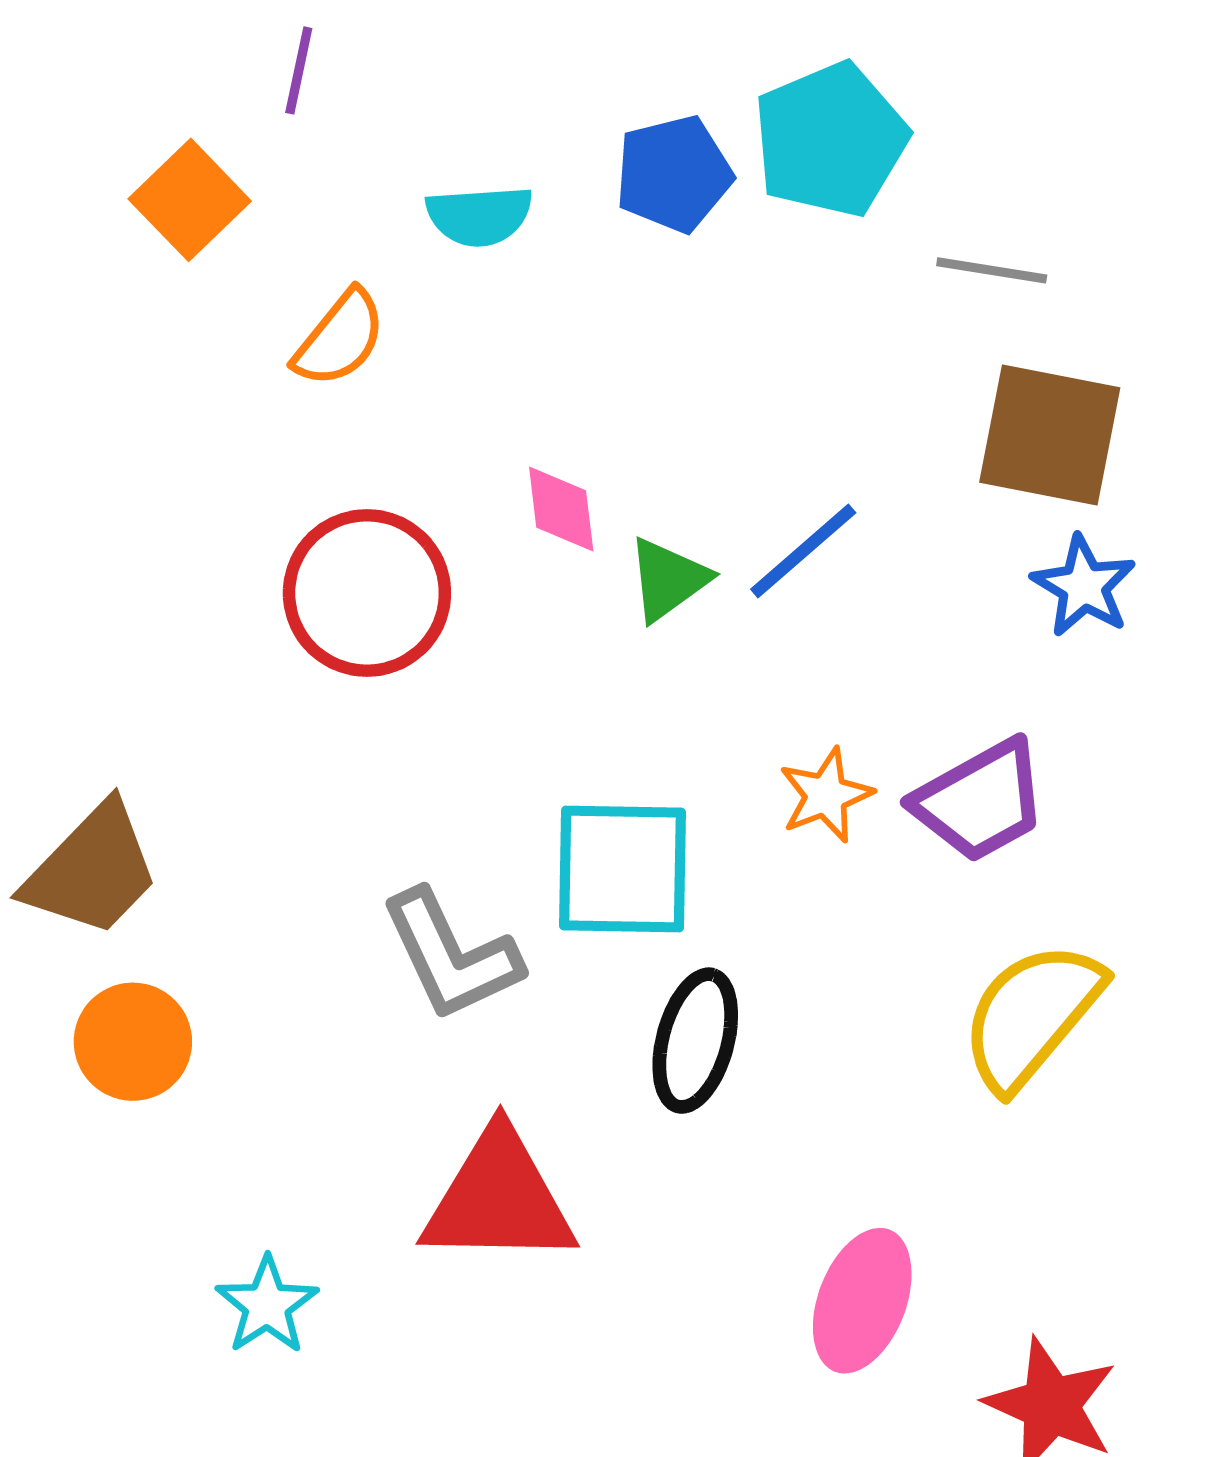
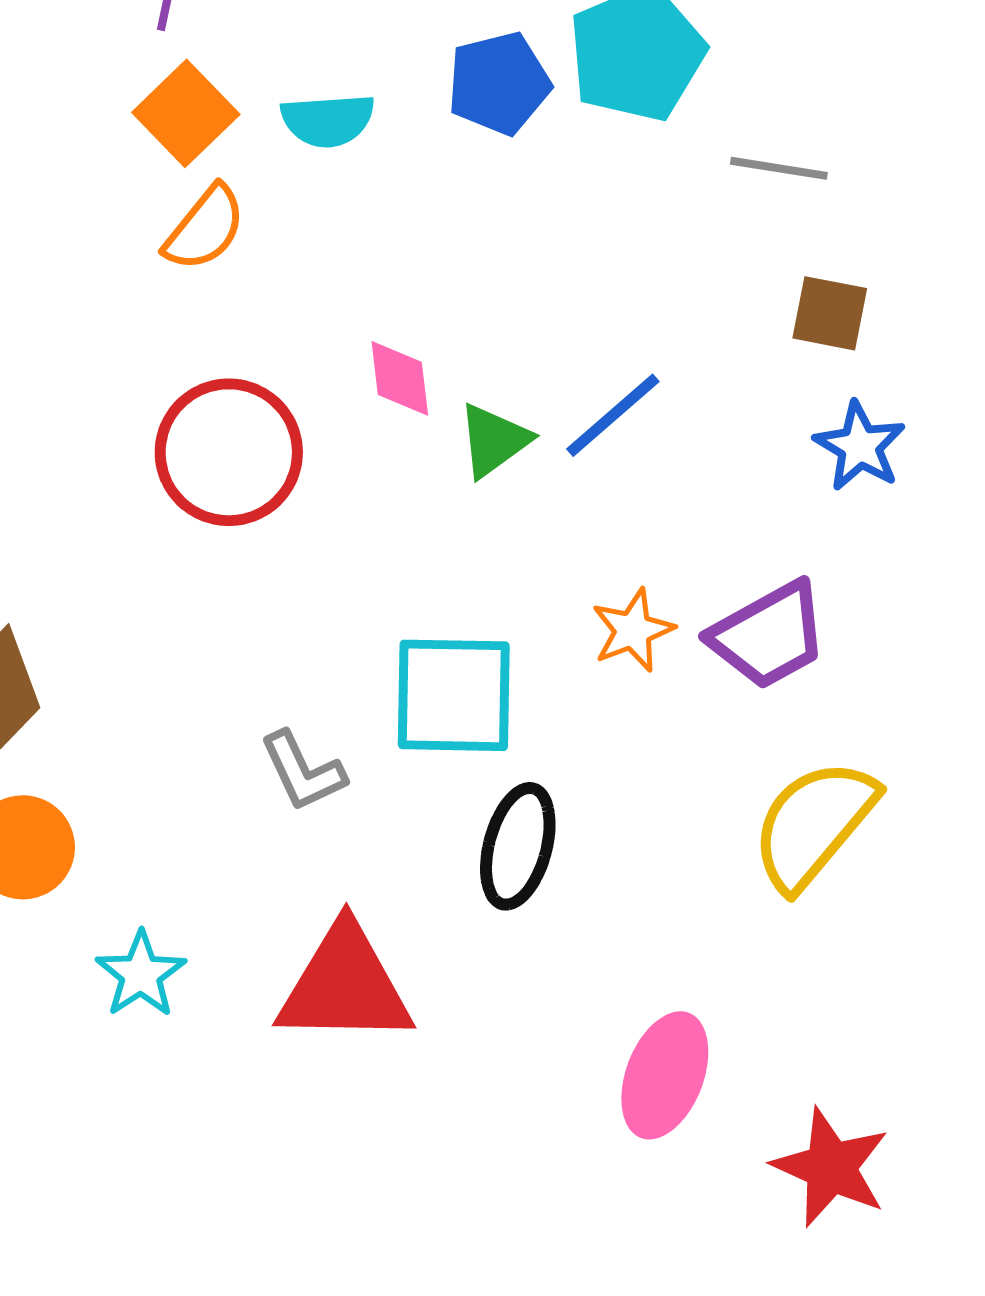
orange square: (190, 200) -> (186, 113), moved
brown square: (1050, 435) -> (830, 313), size x0.6
gray L-shape: (451, 955) -> (303, 771), size x0.7
cyan star: (267, 1305) -> (141, 974), moved

